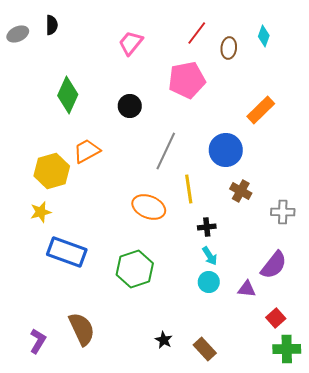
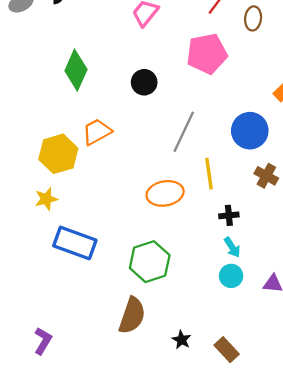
orange ellipse: (149, 207) -> (165, 193), turned -32
brown semicircle: (82, 329) -> (132, 316), moved, turned 44

